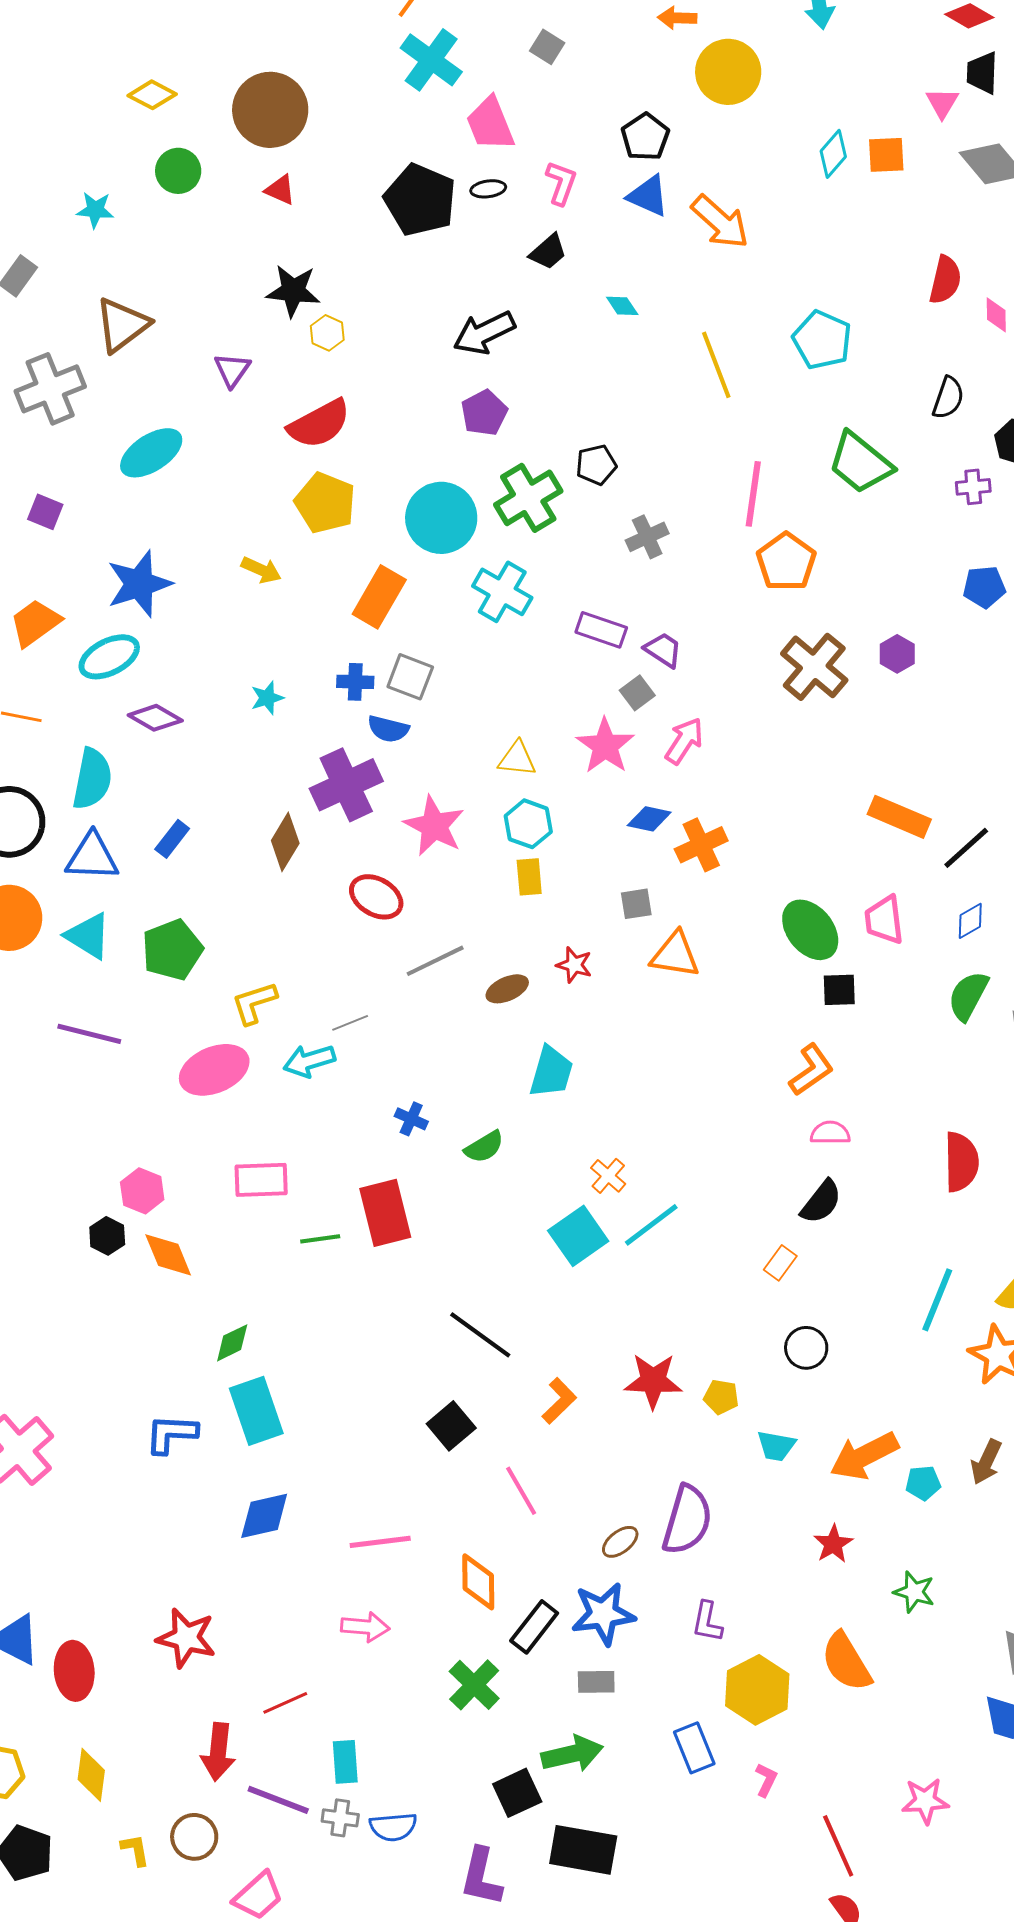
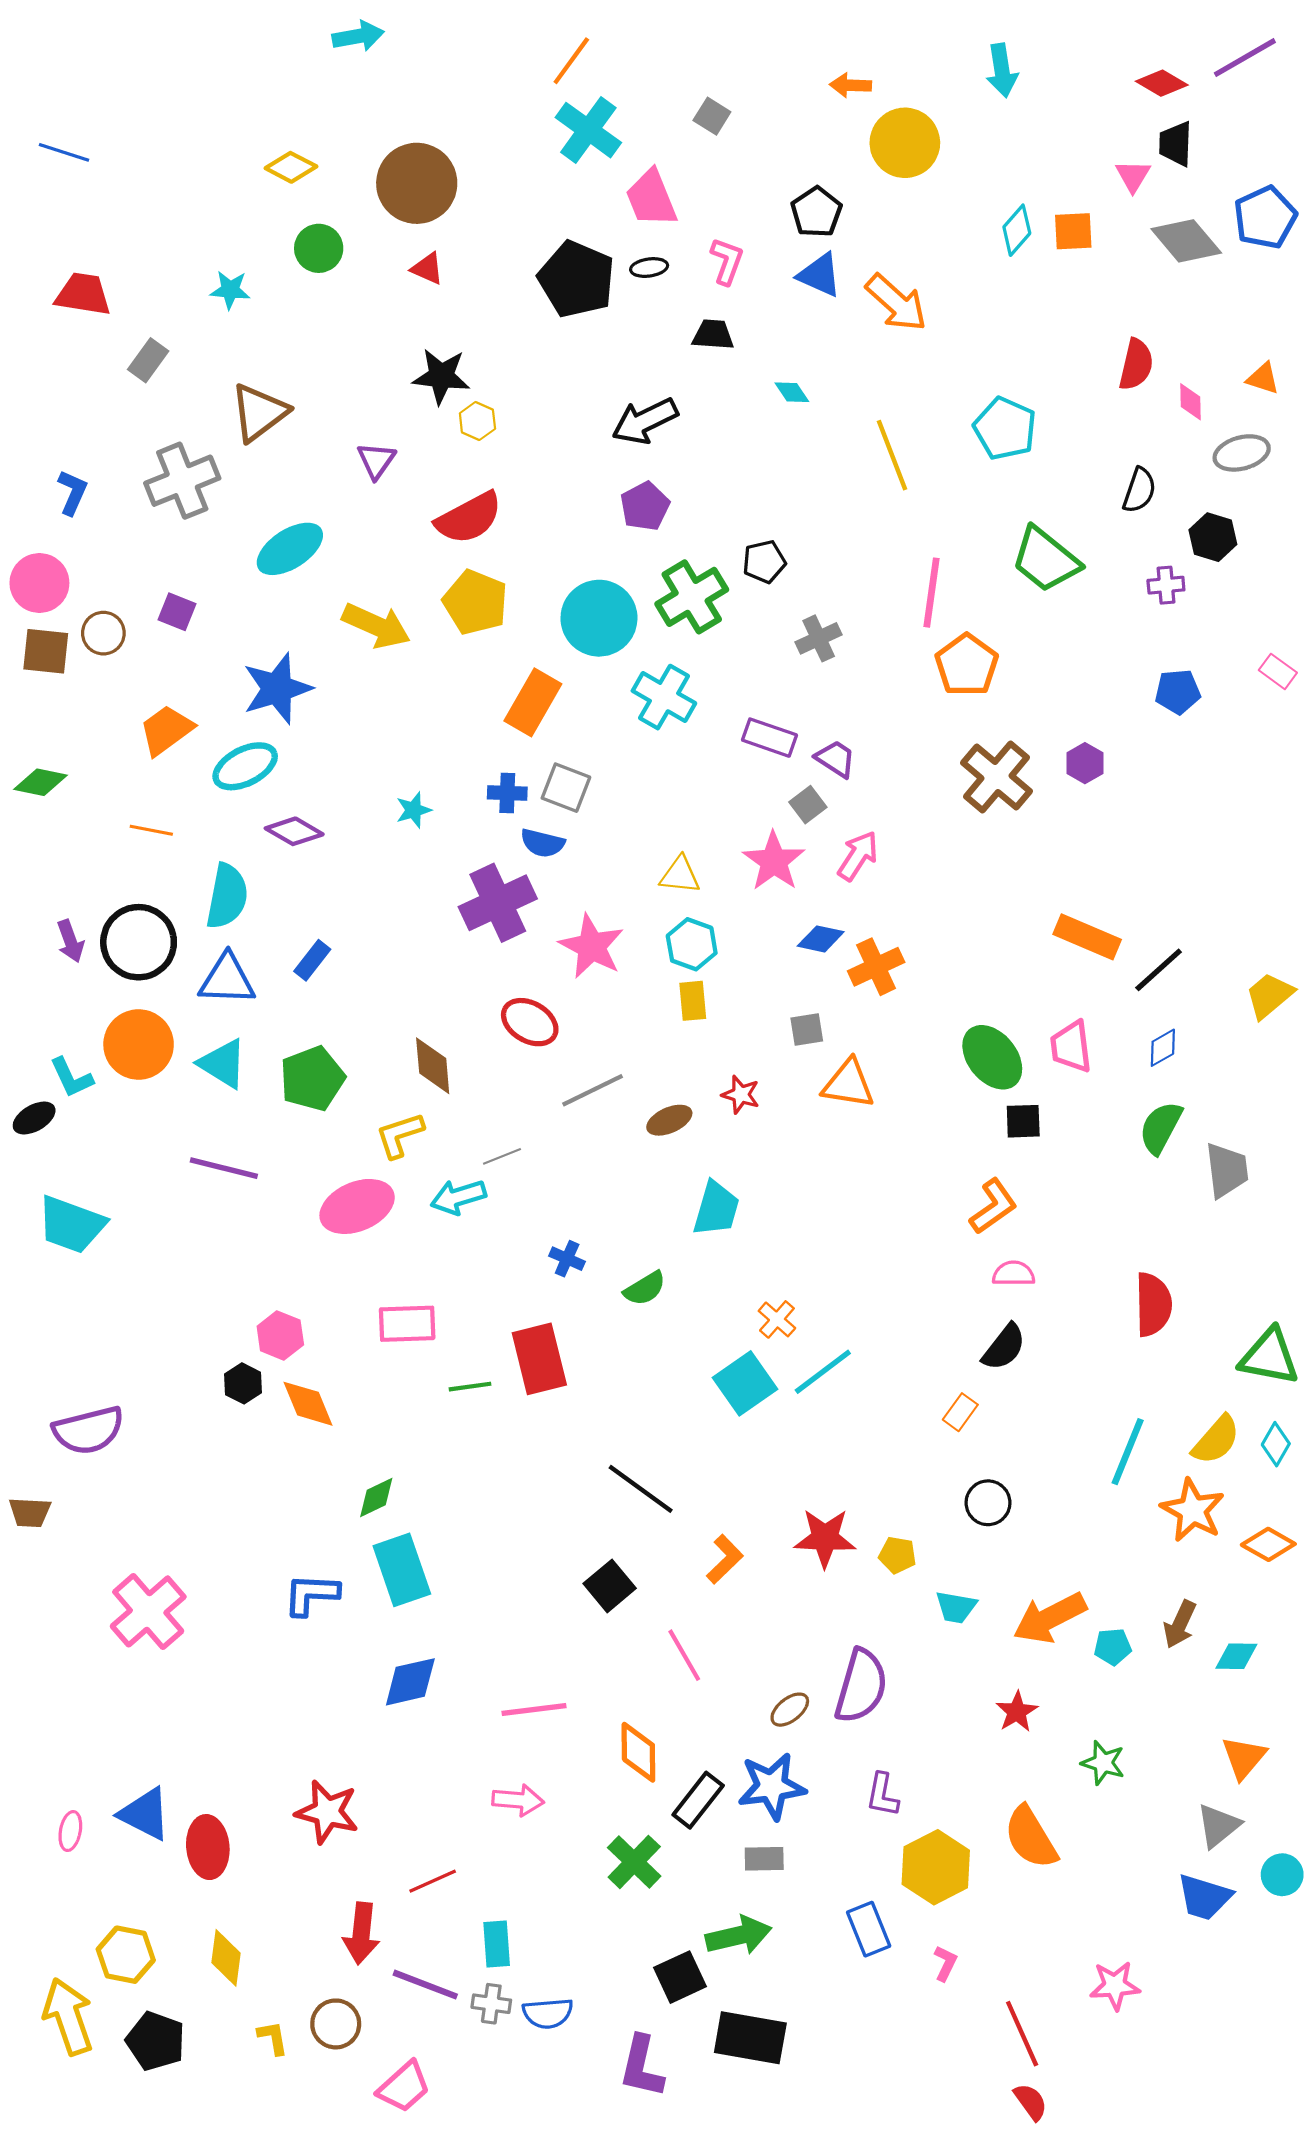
black trapezoid: (548, 252) -> (713, 335), turned -135
yellow arrow: (261, 570) -> (376, 626), moved, size x1.6
brown diamond: (285, 842) -> (433, 1066), moved, turned -36

